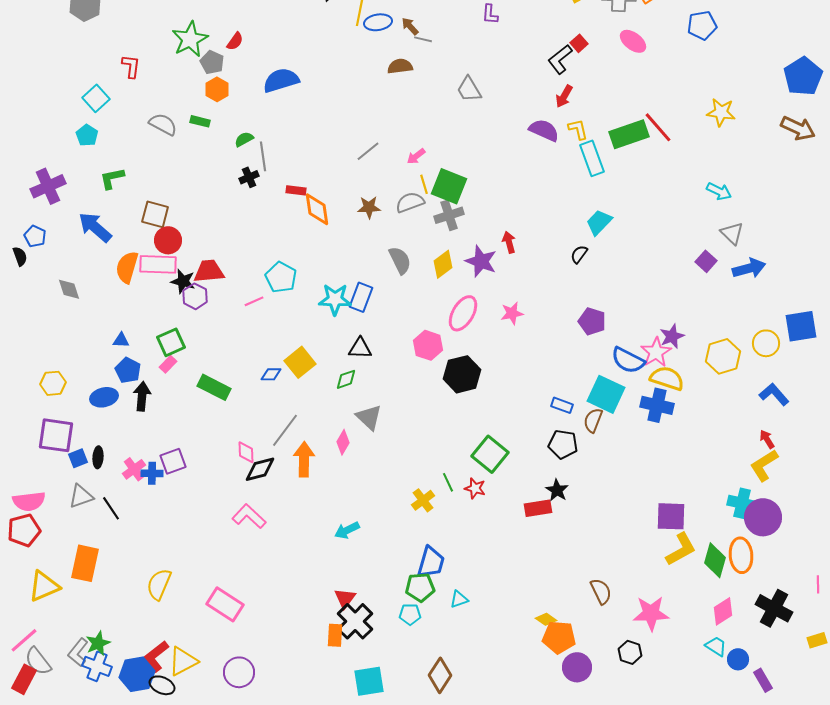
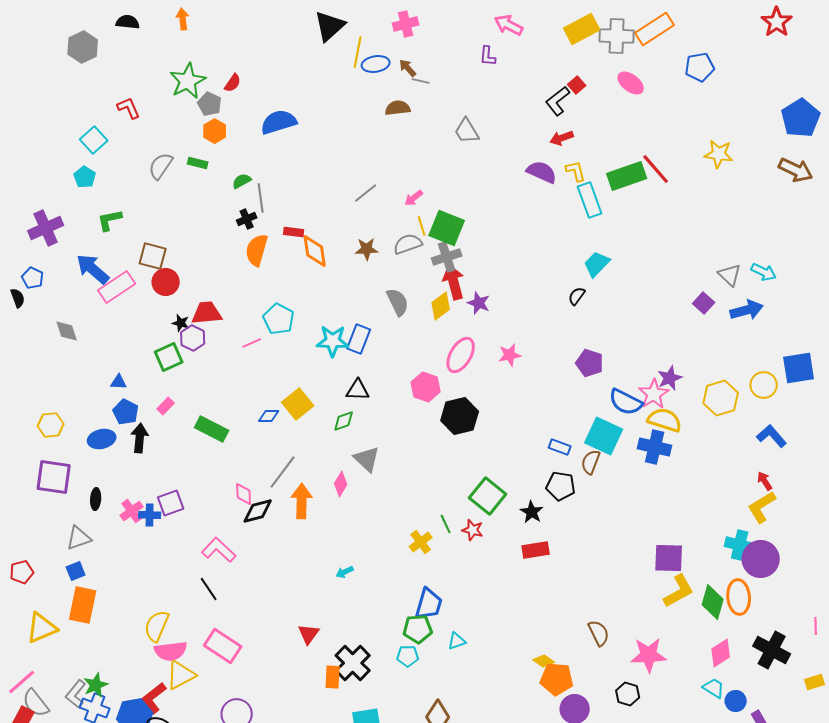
red L-shape: (131, 66) -> (129, 108), turned -30
red arrow: (564, 96) -> (562, 138), turned 40
gray semicircle: (163, 124) -> (161, 166), turned -84
cyan arrow: (719, 191) -> (764, 272), moved
red arrow: (509, 242) -> (454, 282), moved, size x1.6
purple star: (481, 261) -> (479, 303), size x0.7
pink rectangle: (158, 264) -> (117, 287), moved, turned -36
orange semicircle: (127, 267) -> (257, 250), moved
black star: (183, 281) -> (181, 323), size x0.7
green square: (171, 342) -> (169, 357), moved
blue square: (78, 458) -> (76, 571), moved
black star: (557, 490) -> (532, 512), moved
pink semicircle: (29, 501) -> (171, 651), moved
black line: (111, 508) -> (209, 589), moved
pink L-shape: (249, 516) -> (219, 550), moved
red pentagon: (24, 530) -> (22, 572), size x0.7
cyan arrow: (347, 530) -> (345, 572), size x0.7
red triangle: (345, 598) -> (309, 634), moved
yellow triangle: (183, 661) -> (181, 675), moved

